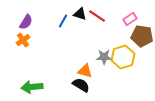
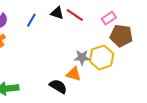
blue line: (63, 21) -> (31, 20), moved
orange triangle: (85, 71) -> (74, 74), moved

